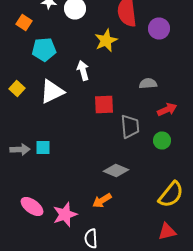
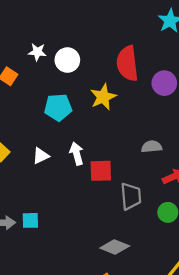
cyan pentagon: (44, 50) -> (58, 107), moved
white arrow: (83, 70) -> (77, 154), moved
white triangle: (52, 92) -> (41, 156), size x0.6

